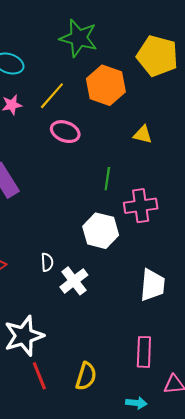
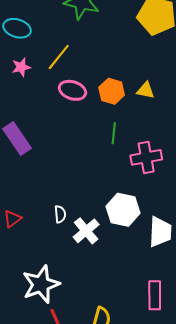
orange hexagon: (106, 85) -> (112, 91), moved, size x0.7
white hexagon: (101, 231) -> (123, 210), moved

